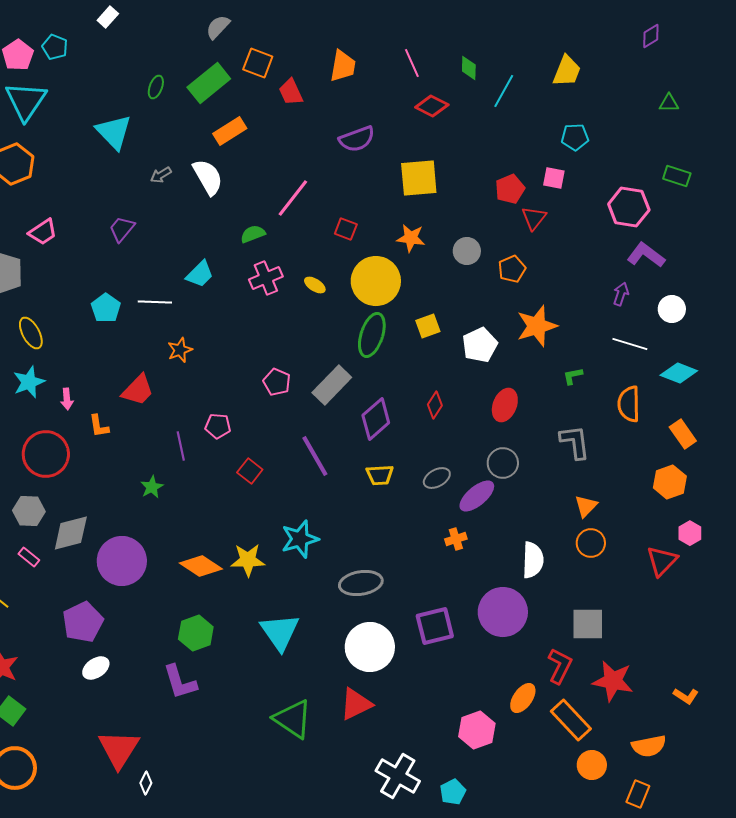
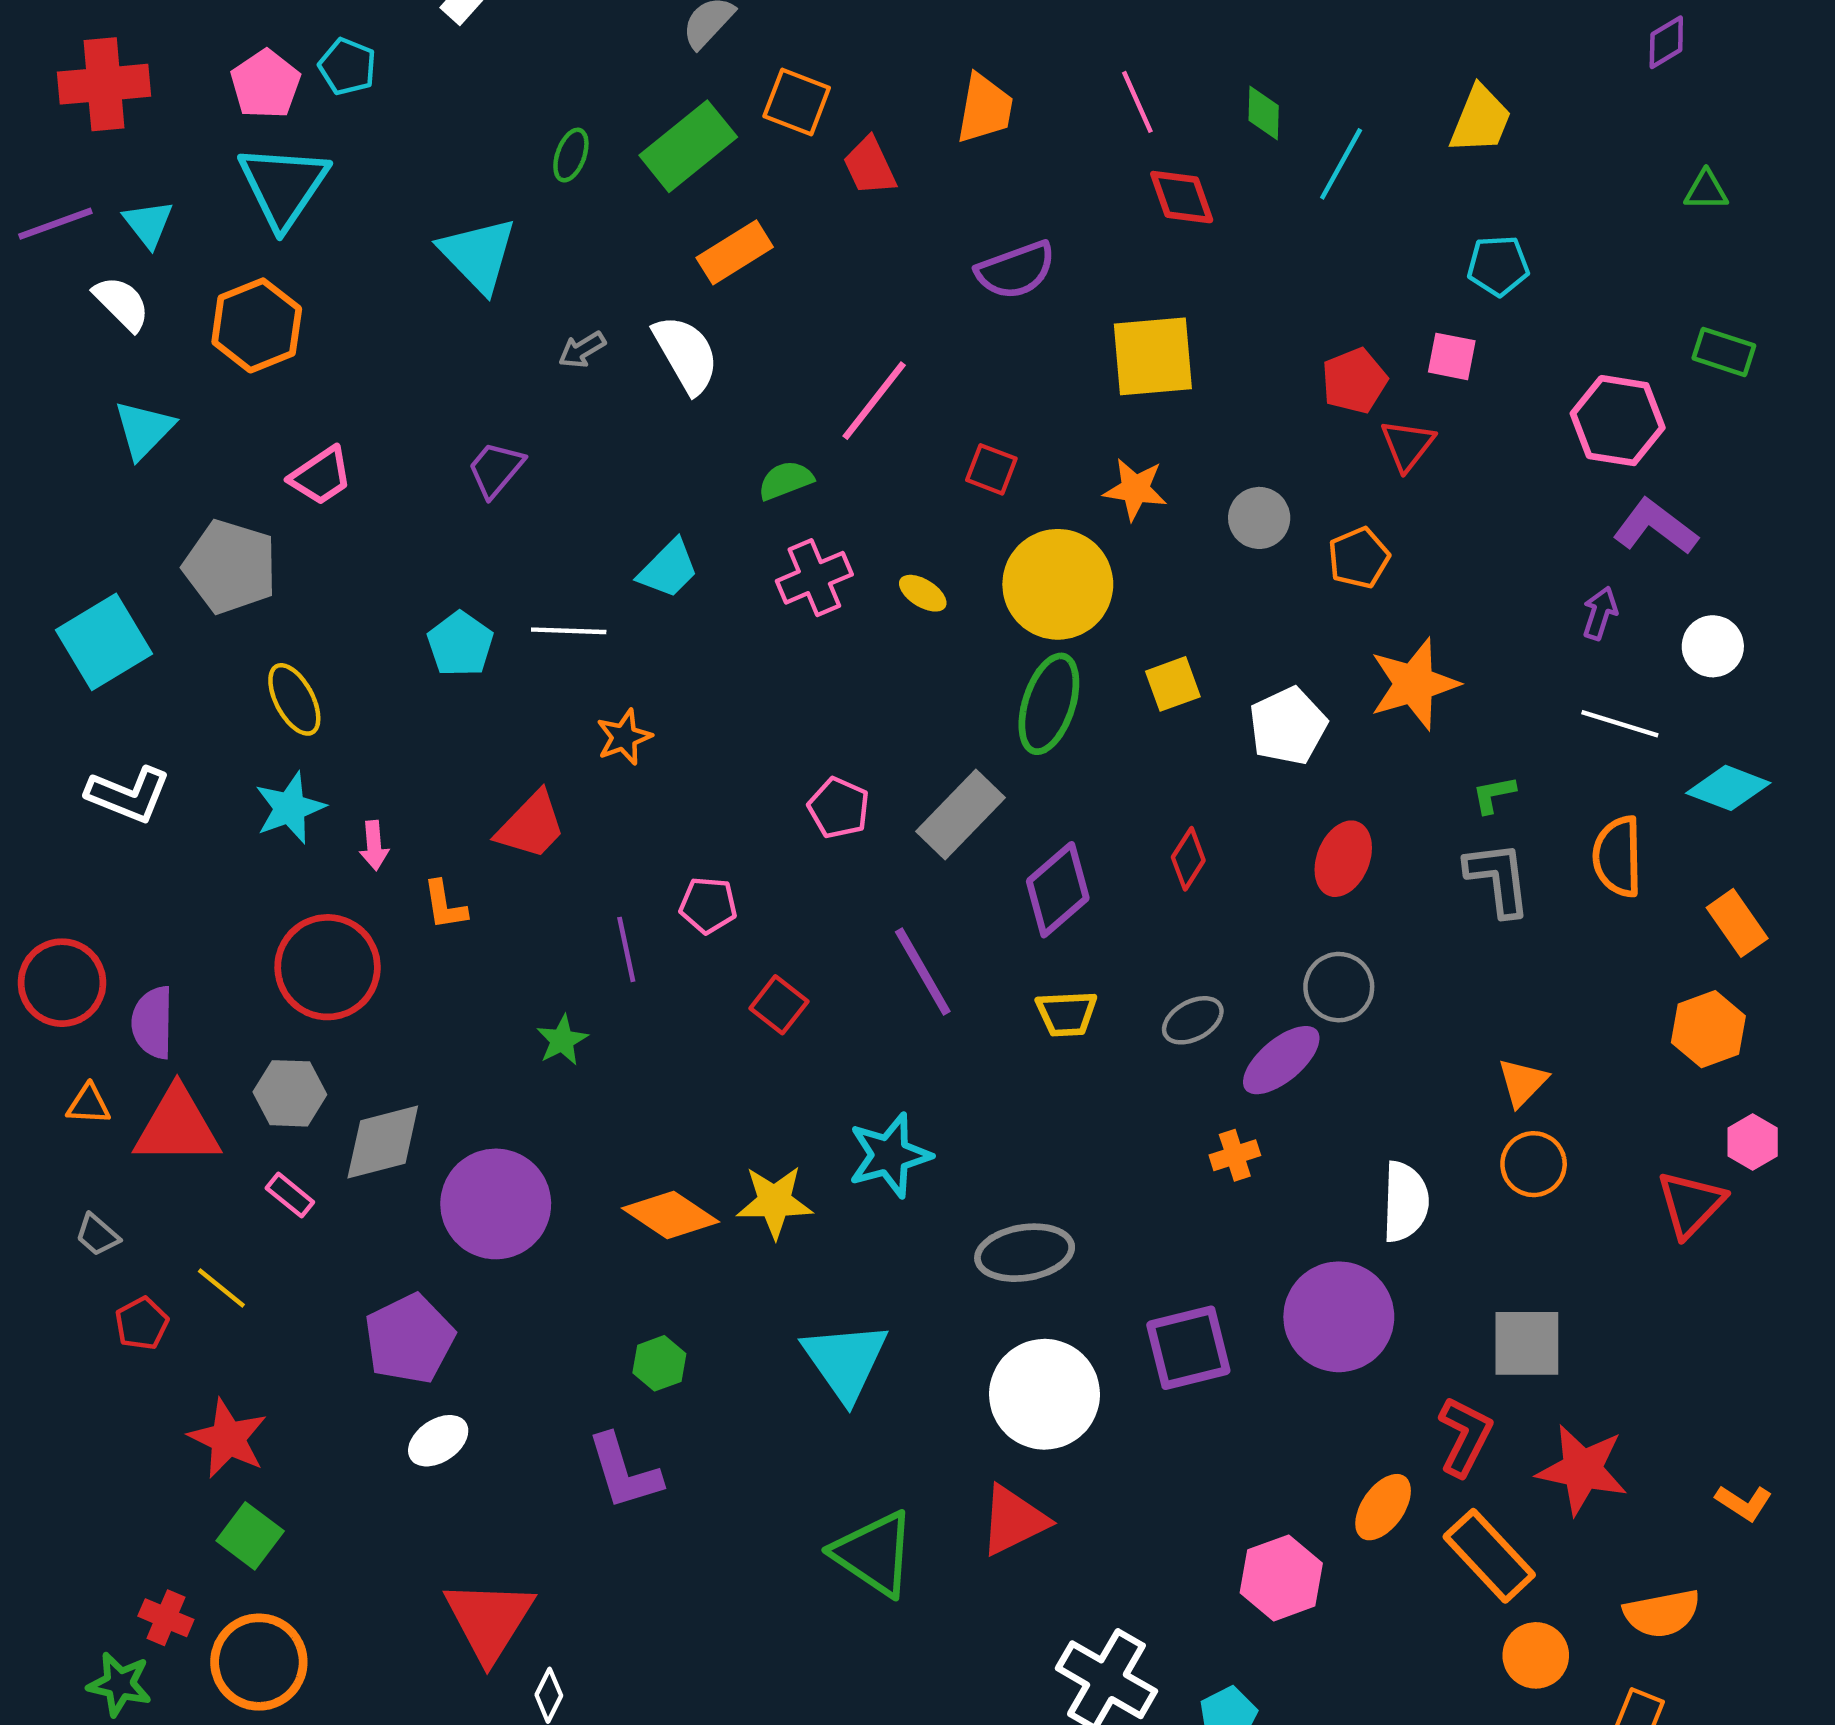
red diamond: (432, 106) -> (1182, 197), turned 44
gray L-shape: (575, 442) -> (1498, 879), moved
green hexagon: (196, 633) -> (659, 1363), size x0.7

